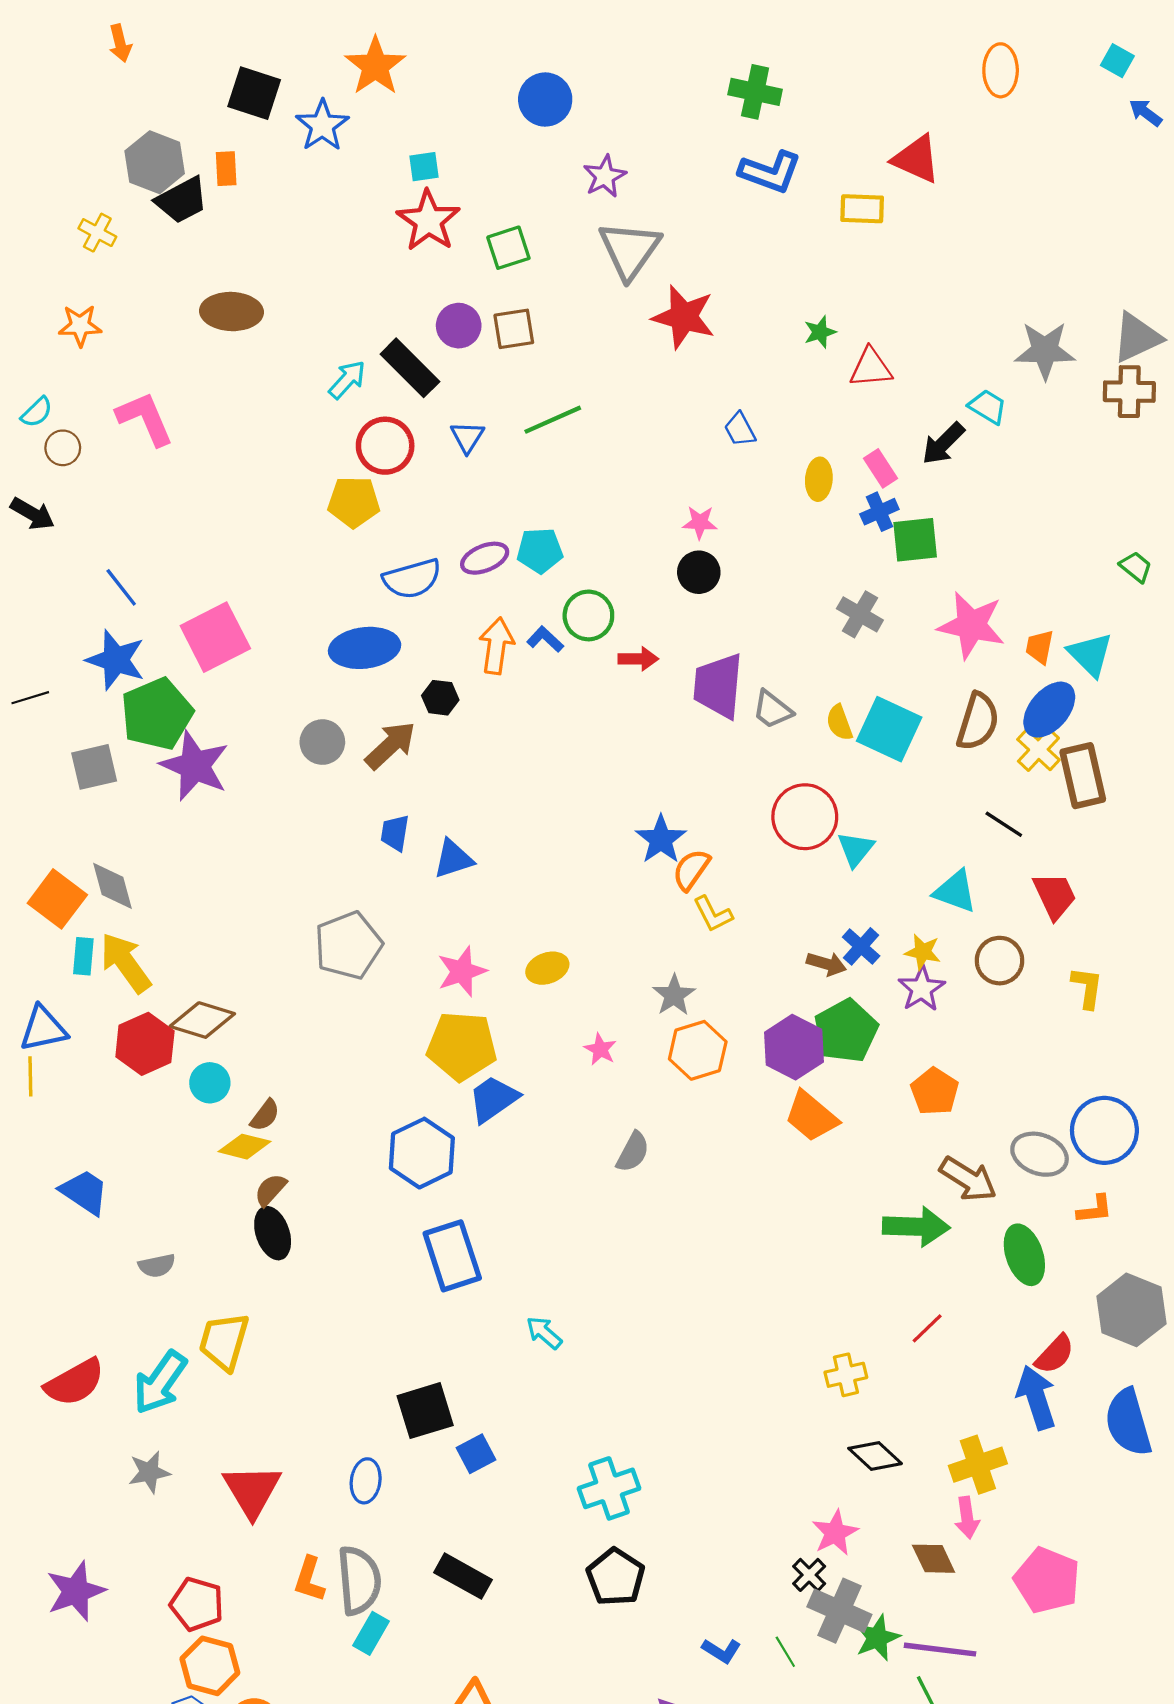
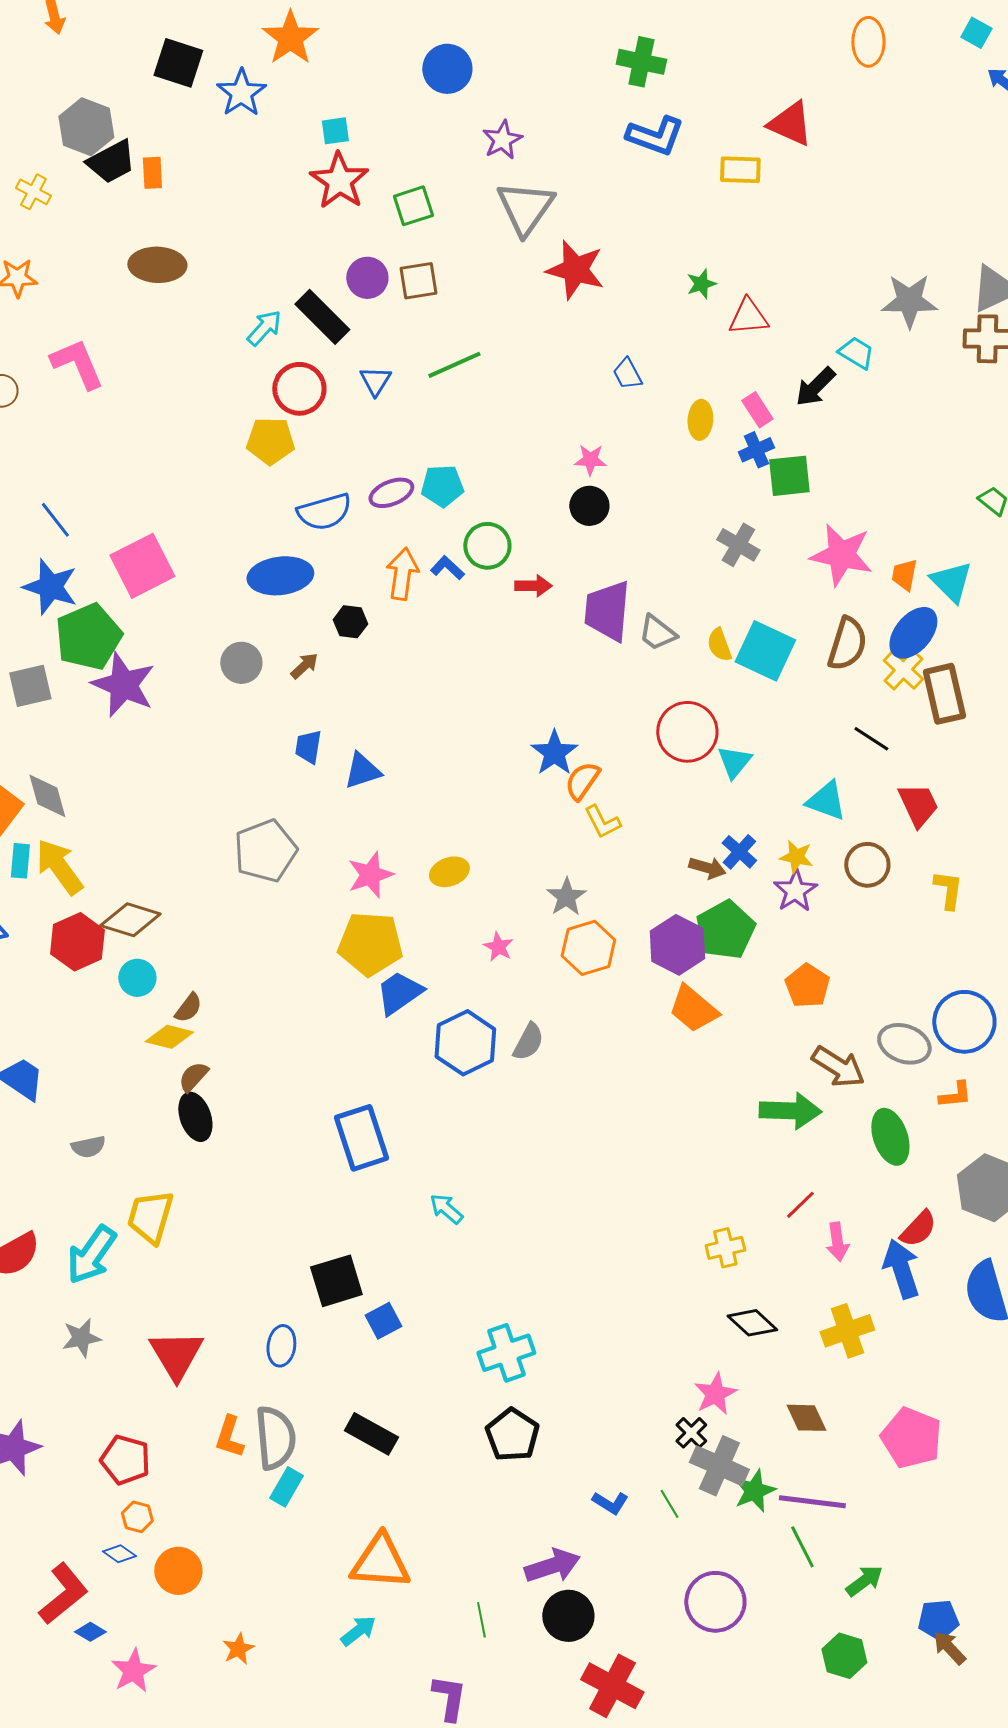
orange rectangle: (226, 169) -> (152, 173), moved
brown arrow: (390, 745) -> (304, 666), size x0.6
blue hexagon: (422, 1153) -> (465, 1043), moved
pink arrow: (967, 1518) -> (837, 1242), moved
orange hexagon: (210, 1666) -> (137, 1517), size x0.6

